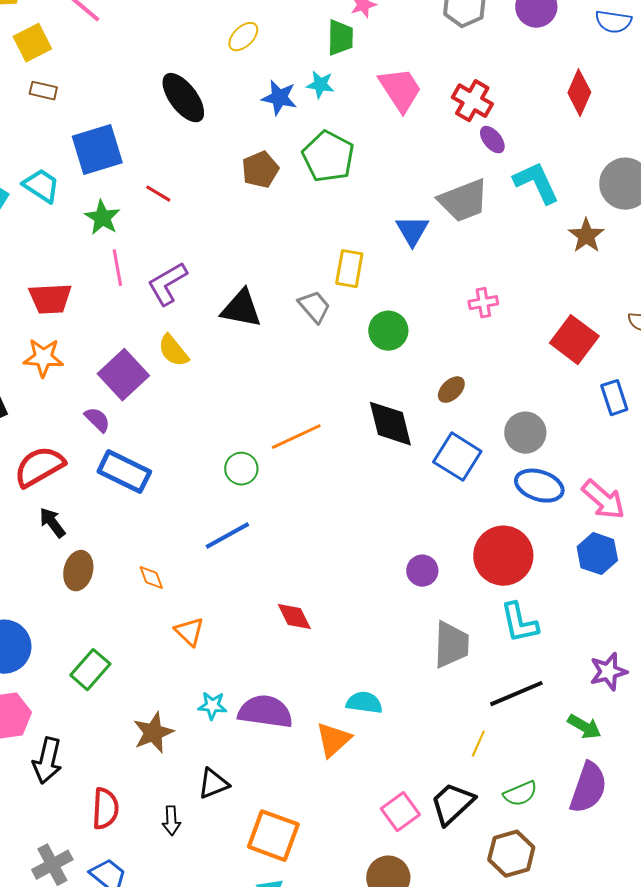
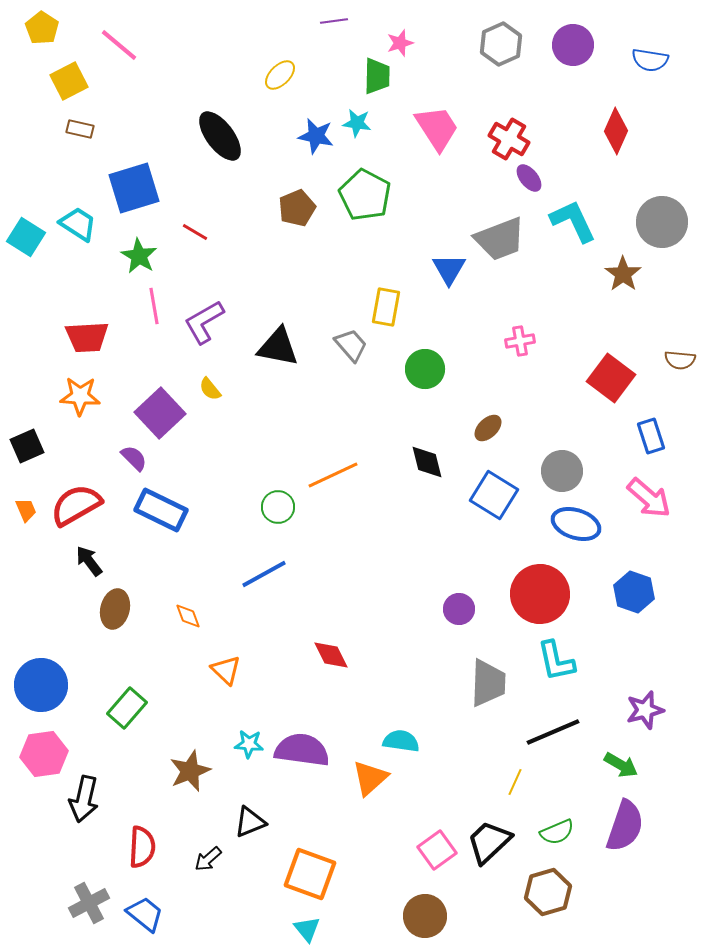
yellow semicircle: (173, 351) -> (210, 389), size x0.7
black diamond: (390, 424) -> (427, 462), size x0.7
pink arrow: (603, 500) -> (649, 498), moved
black arrow: (171, 821) -> (208, 859), turned 52

